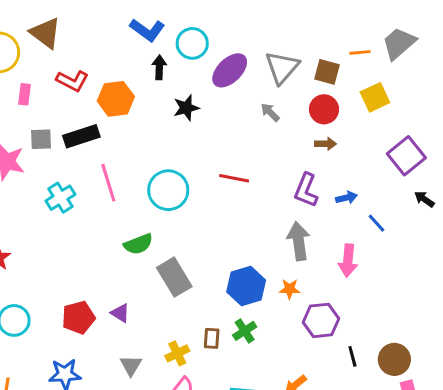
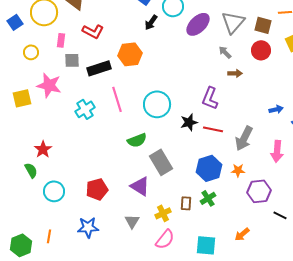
black arrow: (159, 67) -> (151, 22), turned -147
orange hexagon: (116, 99) -> (130, 54), moved
black star: (186, 108) -> (189, 122), moved
gray square: (41, 139) -> (72, 60), moved
brown arrow: (326, 144) -> (235, 73), moved
red line: (234, 178) -> (213, 129), moved
purple L-shape: (306, 190) -> (210, 98), moved
gray arrow: (299, 241) -> (244, 138), turned -145
purple triangle: (120, 313) -> (140, 186), moved, size x1.5
black line: (352, 356) -> (280, 215), turned -48

